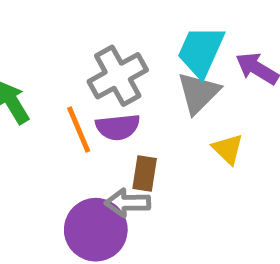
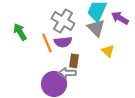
gray cross: (118, 76) -> (63, 21), turned -30
gray triangle: (198, 93) -> (96, 28), turned -30

